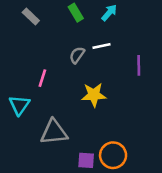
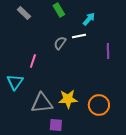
cyan arrow: (109, 13) -> (89, 19), moved
yellow star: (94, 95) -> (68, 99), moved
orange circle: (113, 155) -> (99, 105), moved
purple square: (86, 160) -> (56, 125), moved

